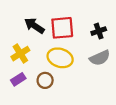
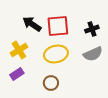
yellow ellipse: (60, 58) -> (56, 54), turned -30
brown circle: (45, 80) -> (51, 83), moved

